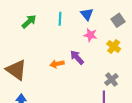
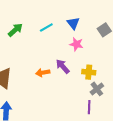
cyan line: (60, 19) -> (46, 28), turned 56
yellow cross: (114, 46) -> (89, 72), moved, turned -32

